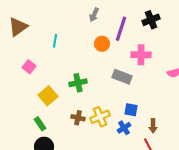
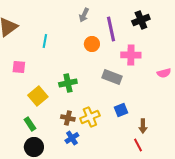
purple line: (121, 29) -> (111, 29), turned -30
pink square: (29, 67) -> (19, 67), turned -32
blue square: (131, 110) -> (121, 110), turned -32
blue cross: (124, 128) -> (72, 138), moved

